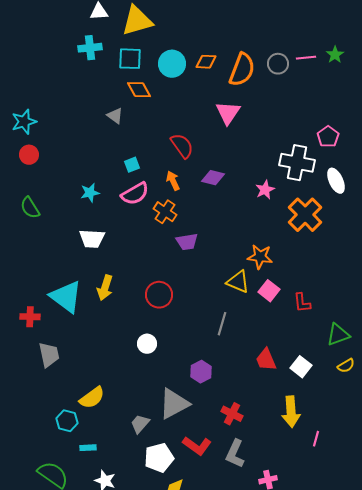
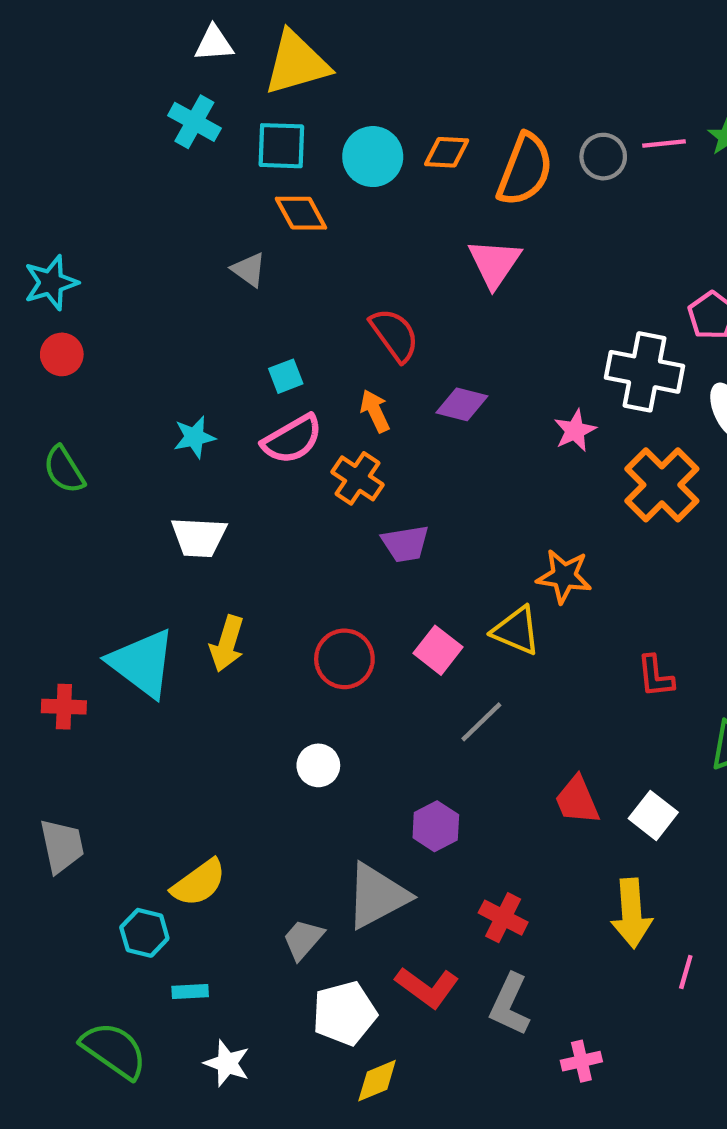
cyan cross: (90, 48) -> (194, 122), turned 35
pink square: (269, 291) -> (438, 650), moved
gray line: (222, 324) -> (481, 722), turned 30
gray trapezoid: (49, 355) -> (62, 846), moved

